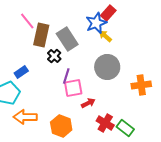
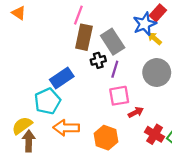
pink line: (27, 21) -> (78, 15), moved, turned 60
black cross: (54, 56) -> (98, 60), turned 32
blue rectangle: (21, 72) -> (62, 78), size x1.5
purple line: (66, 76) -> (115, 69), moved

